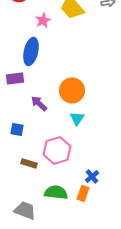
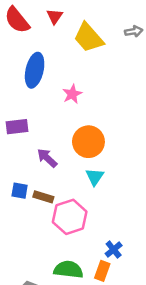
pink star: (43, 20) -> (72, 94), moved
blue ellipse: (31, 51) -> (35, 70), moved
brown rectangle: (29, 163) -> (43, 197), moved

